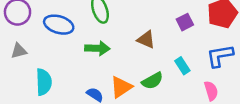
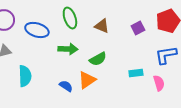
brown triangle: (146, 40) -> (102, 26), moved
cyan rectangle: (182, 66) -> (136, 73), moved, turned -64
green semicircle: (152, 81) -> (98, 59), moved

